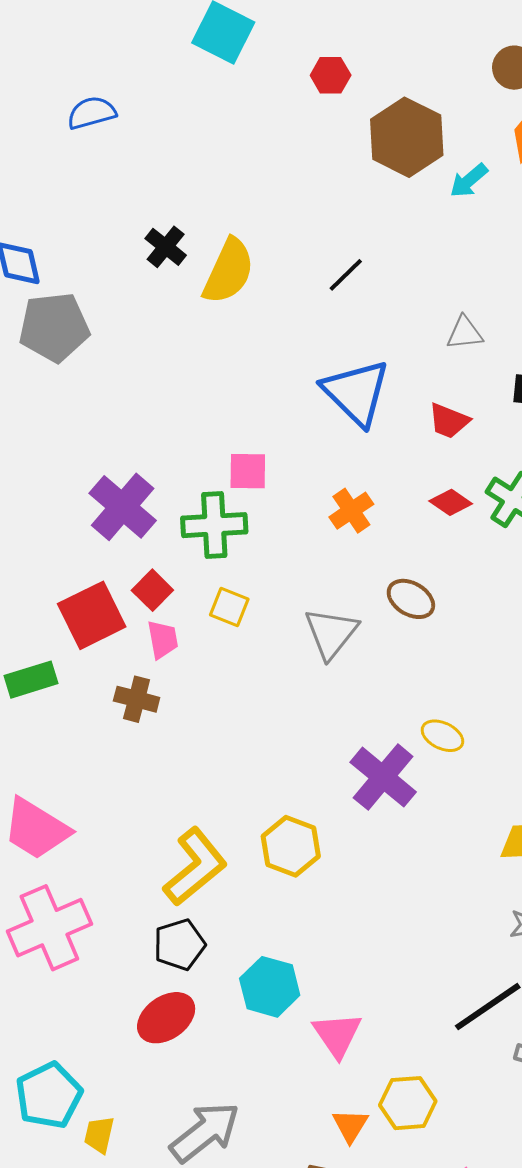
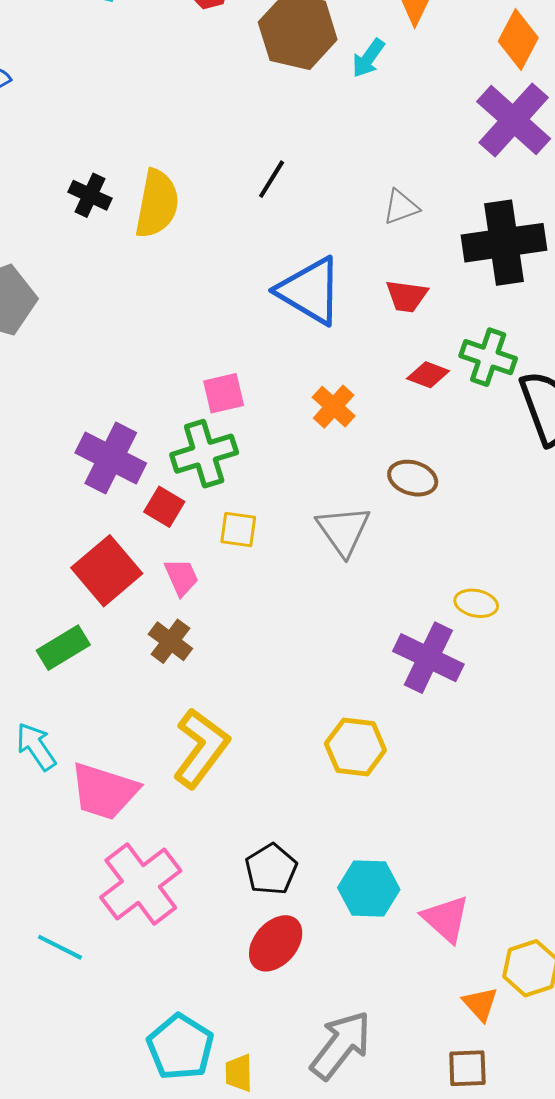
red square: (152, 590) -> (164, 507), moved
brown cross: (137, 699) -> (170, 641), turned 36
yellow L-shape: (195, 867) -> (201, 748), moved

